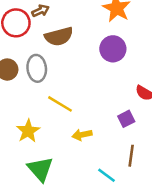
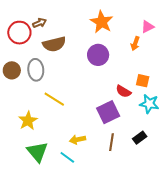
purple square: (126, 119) -> (108, 112), size x1.6
yellow arrow: (82, 135) -> (78, 140), moved
cyan line: (107, 175) -> (67, 157), moved

